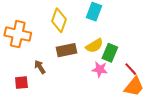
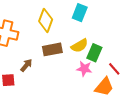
brown arrow: (40, 67) -> (26, 65), turned 72
orange trapezoid: (134, 87) -> (104, 87), moved

